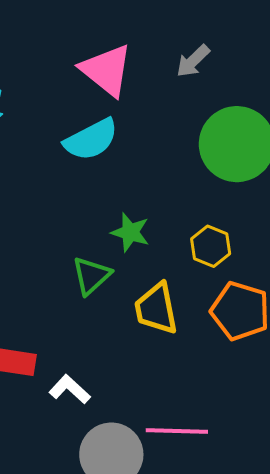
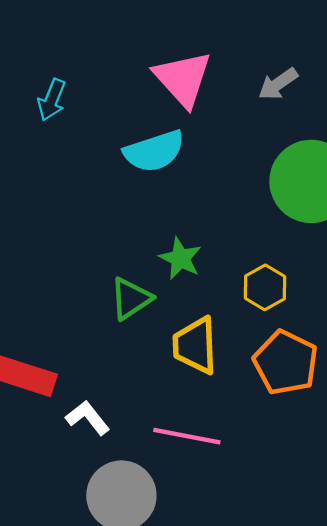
pink line: (177, 431) -> (187, 436), moved

